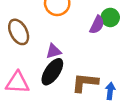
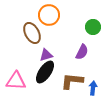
purple semicircle: (97, 25) -> (82, 52), moved
brown ellipse: (19, 32) -> (32, 33), moved

